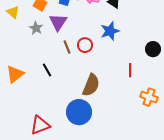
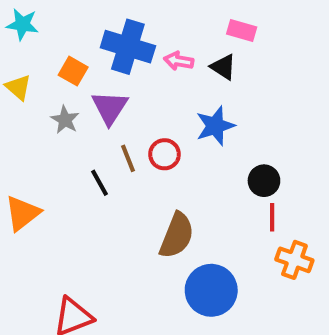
black circle: (153, 49) -> (264, 181), moved
black line: (47, 70) -> (100, 183), moved
red line: (130, 70) -> (272, 217), moved
blue circle: (79, 112) -> (211, 290), moved

